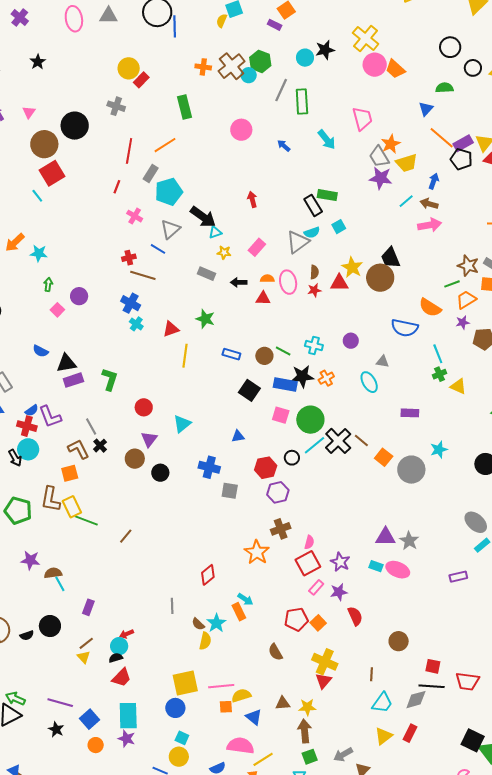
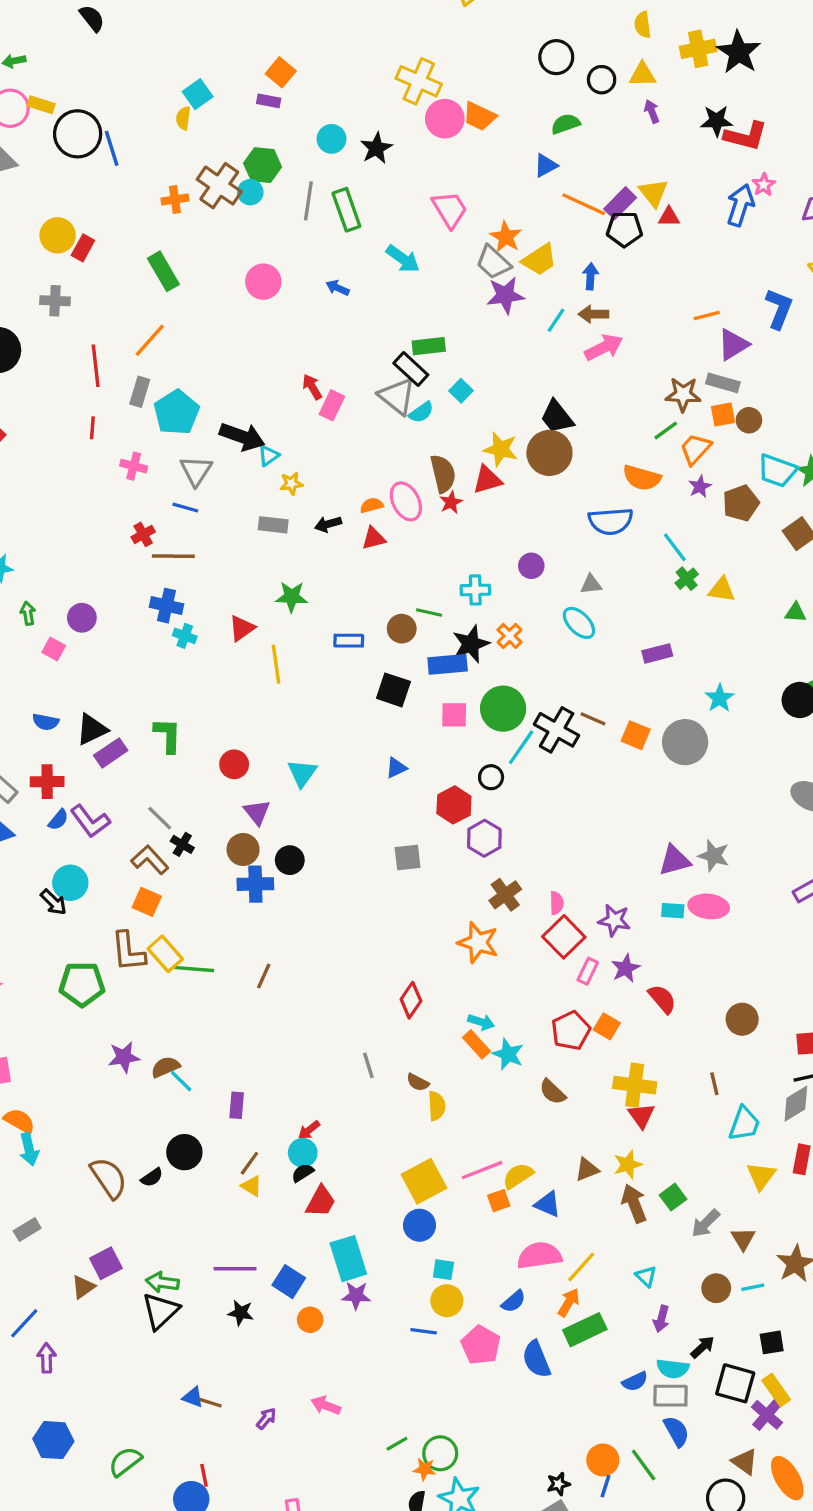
black star: (325, 50) -> (376, 148), moved
blue triangle: (426, 109) -> (546, 165), turned 35
gray triangle: (298, 242) -> (397, 396), moved, turned -30
pink rectangle: (257, 247) -> (332, 405), moved
brown semicircle: (314, 272) -> (443, 474), size x1.6
red cross: (27, 426) -> (47, 782), moved
blue cross: (209, 467) -> (255, 884), moved
orange square: (70, 473) -> (147, 902), turned -36
cyan star: (216, 623) -> (508, 1054), moved
green square: (310, 757) -> (673, 1197), moved

